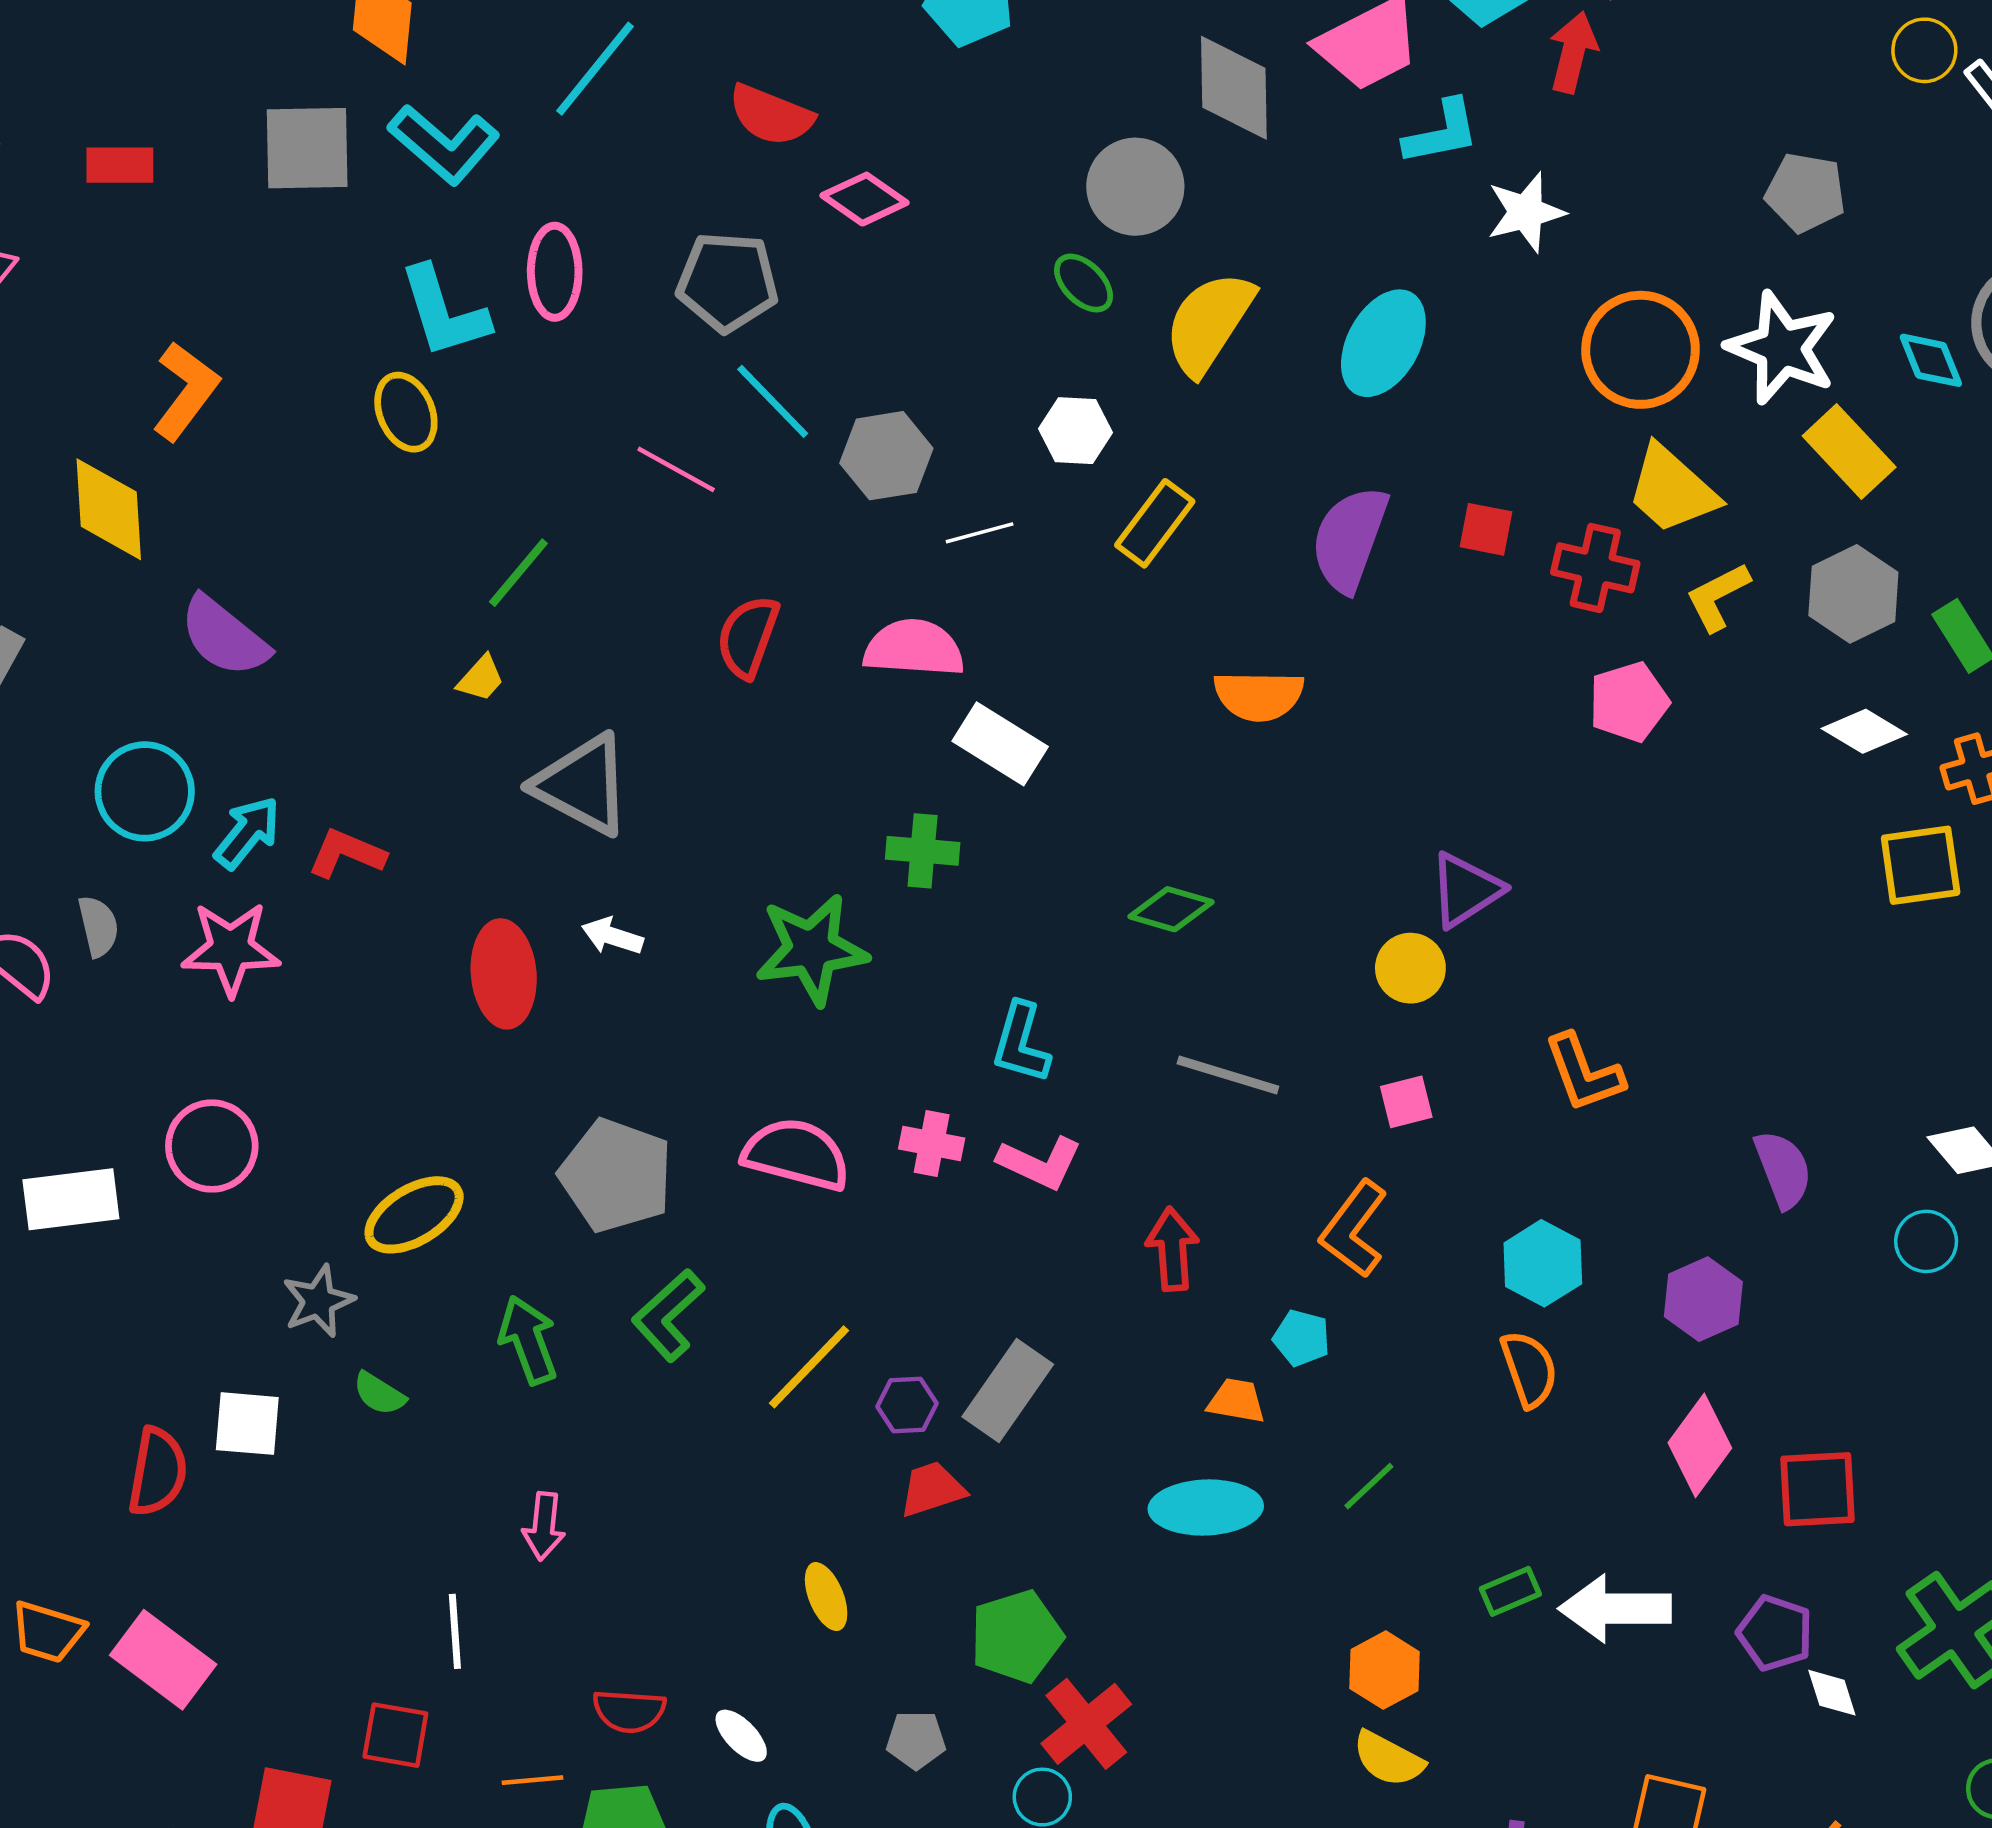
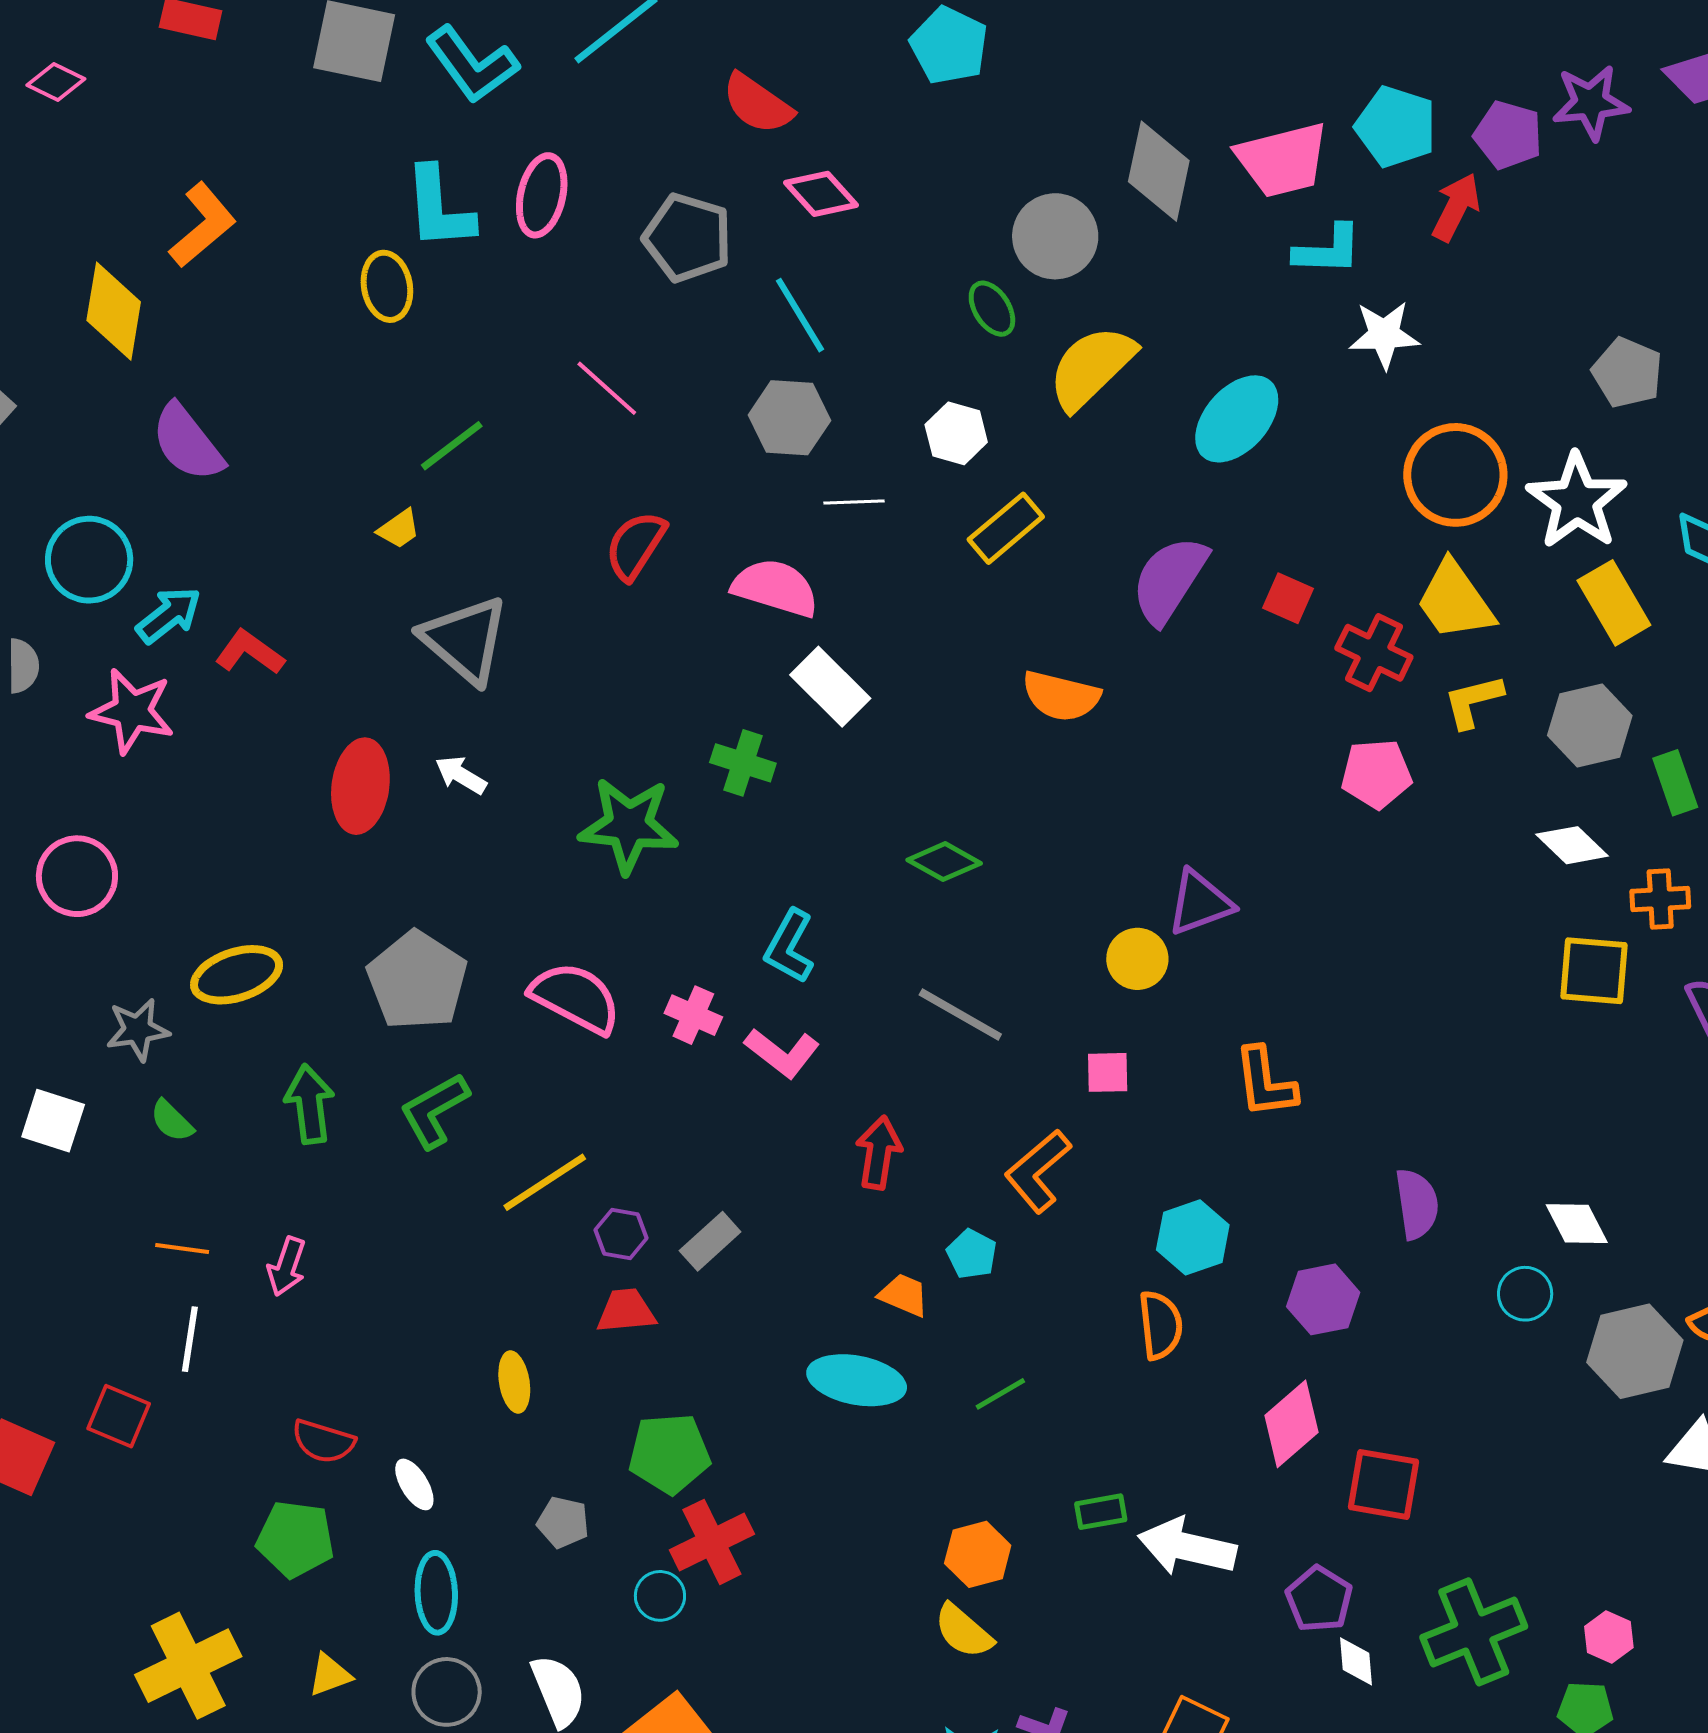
cyan line: (773, 401) -> (800, 315), moved
gray rectangle: (1008, 1390) -> (710, 1241), size x0.7
orange line: (533, 1780) -> (182, 1249), moved

